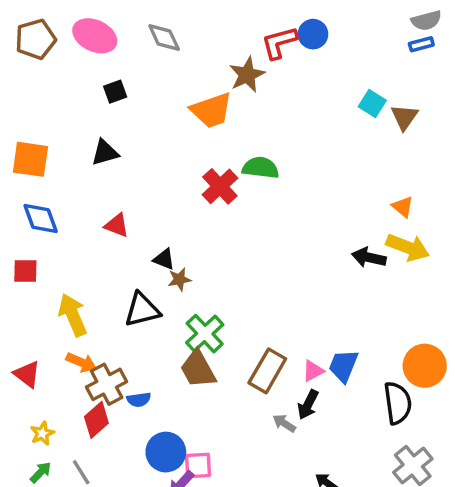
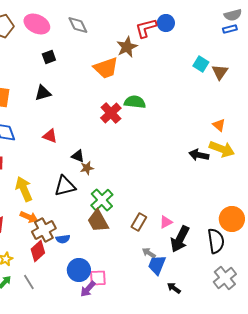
blue trapezoid: (343, 366) -> (157, 265), moved
brown rectangle: (267, 371) -> (139, 222), size x0.7
black arrow: (308, 405) -> (180, 239), moved, size x1.5

